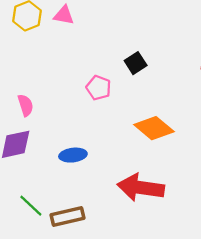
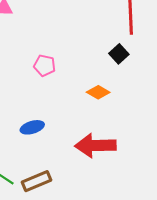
black square: (136, 63) -> (119, 54), moved
orange diamond: (154, 128) -> (98, 92), size x0.7

